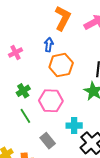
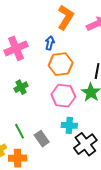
pink cross: (15, 53) -> (16, 48), size x1.6
pink hexagon: (51, 101) -> (63, 96), moved
green line: (25, 116) -> (19, 131), moved

